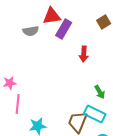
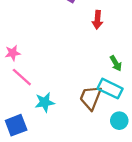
pink line: (18, 104) -> (22, 77), turned -54

